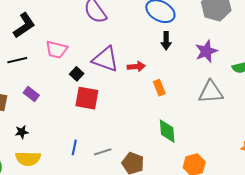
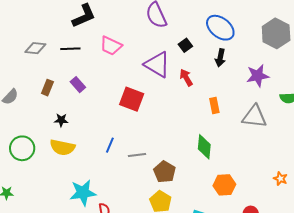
red arrow: (136, 67) -> (186, 77), turned -126
black square: (77, 74) -> (185, 45), moved
orange rectangle: (159, 88) -> (214, 105), moved

